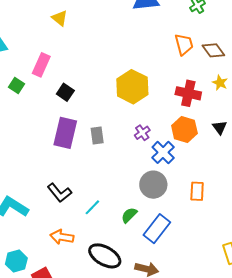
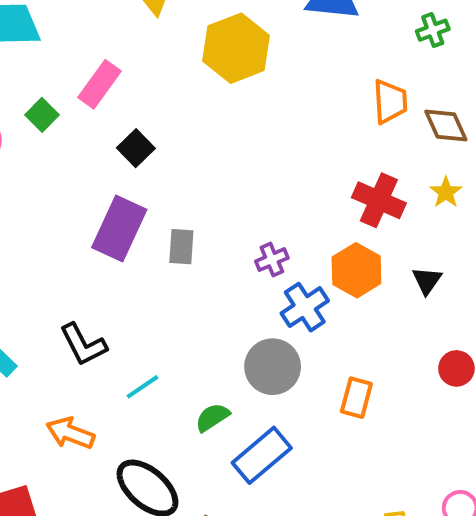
yellow hexagon: (132, 87) -> (236, 48), moved

